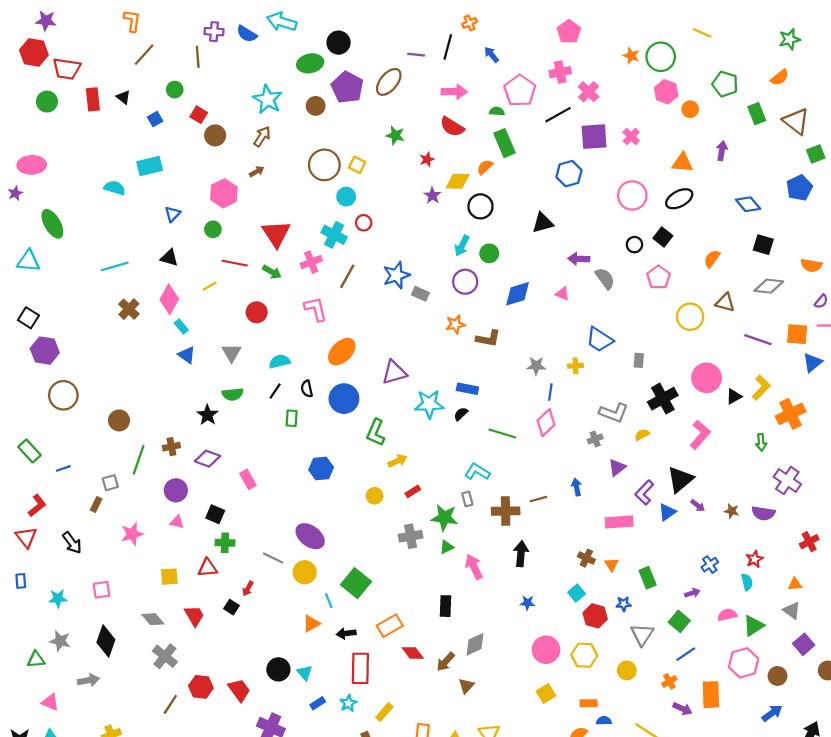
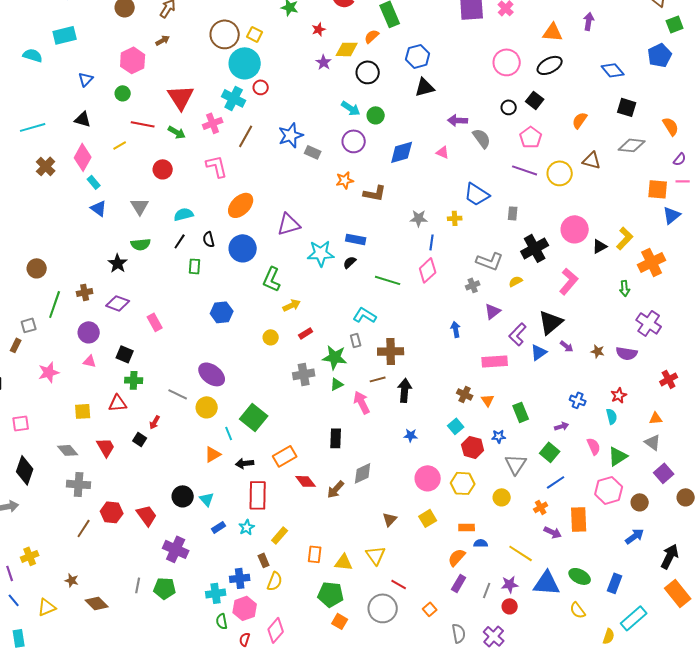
blue hexagon: (569, 174) -> (418, 56), moved
cyan circle: (346, 197) -> (245, 63), size x1.8
cyan arrow: (462, 246) -> (351, 108), turned -84
orange semicircle: (811, 265) -> (671, 126), turned -132
purple line: (758, 340) -> (525, 170), moved
brown line: (538, 499) -> (378, 379), moved
blue cross: (710, 565) -> (578, 400), turned -35
pink semicircle: (727, 615) -> (594, 446), turned 78
gray cross: (165, 656) -> (79, 484), turned -35
brown triangle: (466, 686) -> (390, 519), moved

